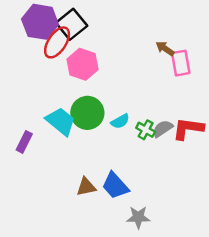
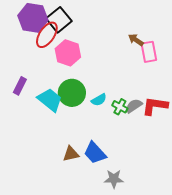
purple rectangle: (24, 142) -> (20, 86), moved

